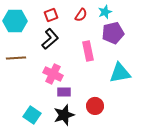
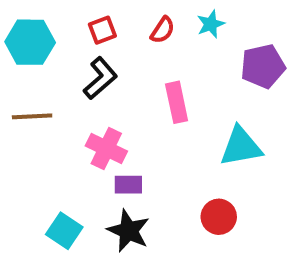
purple pentagon: (113, 33) -> (263, 66), moved
red circle: (95, 106) -> (219, 217), moved
black star: (64, 115) -> (128, 231), turned -30

